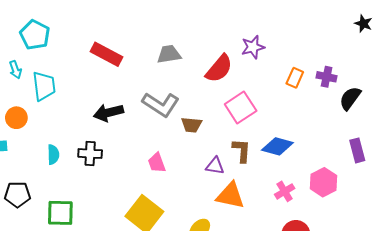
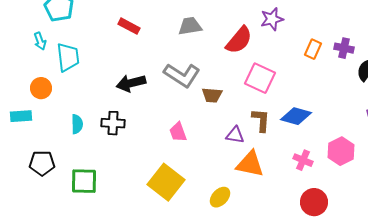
red rectangle: (106, 54) -> (129, 26), size x0.7
pink square: (241, 107) -> (260, 78), turned -32
pink cross: (285, 191) -> (303, 160), turned -36

